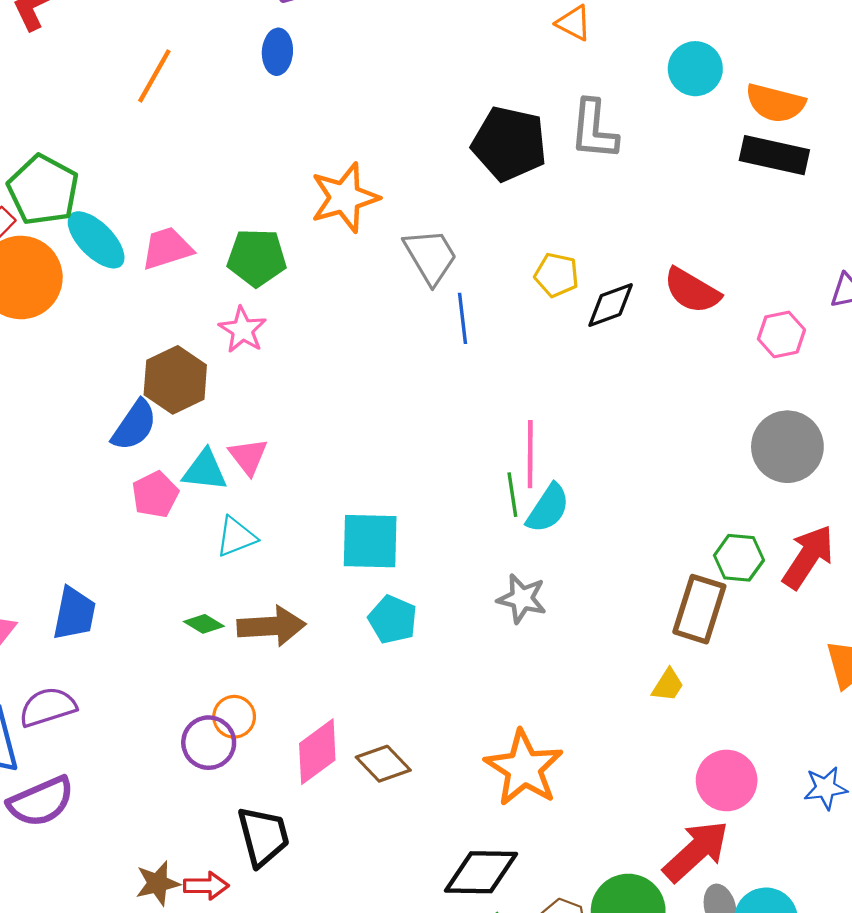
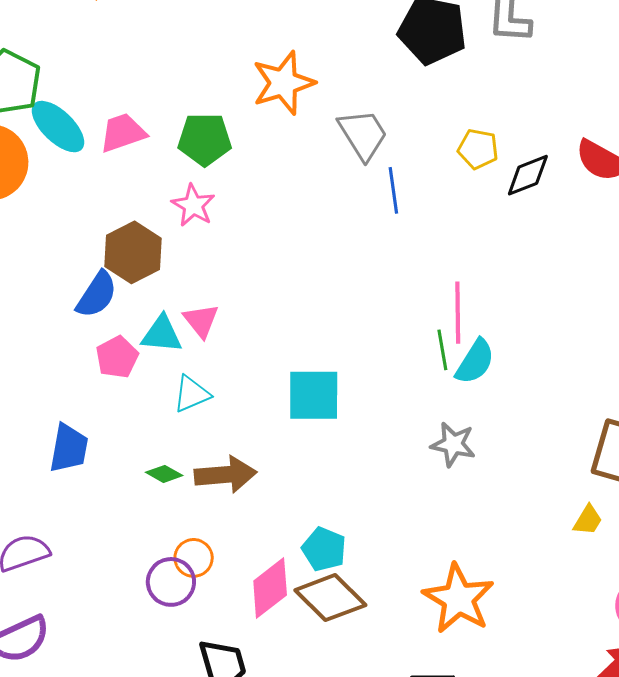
blue trapezoid: (74, 614) -> (69, 448), moved
cyan pentagon: (393, 619) -> (324, 549), moved
brown diamond: (383, 764) -> (330, 598), size x1.4

